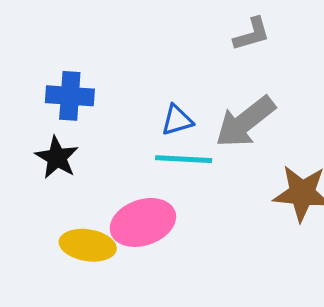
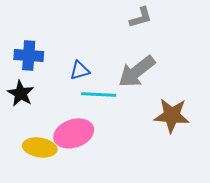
blue triangle: (177, 120) -> (80, 70), moved

